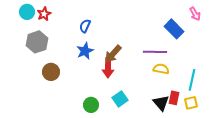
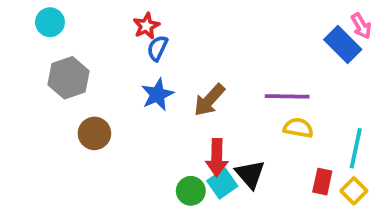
red star: (44, 14) -> (146, 26), moved
blue rectangle: (174, 29) -> (343, 44), moved
red arrow: (108, 68) -> (217, 157), moved
black triangle: (161, 103) -> (250, 174), moved
yellow square: (191, 103) -> (354, 191), turned -32
green circle: (91, 105) -> (191, 191), moved

